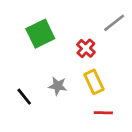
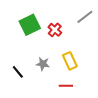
red cross: (86, 48) -> (55, 30), moved
red line: (103, 113) -> (66, 86), moved

